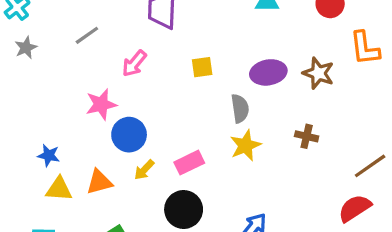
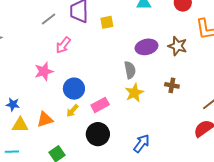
gray line: (87, 35) -> (49, 19), moved
yellow square: (202, 67) -> (107, 22), moved
blue circle: (129, 135) -> (74, 89), moved

